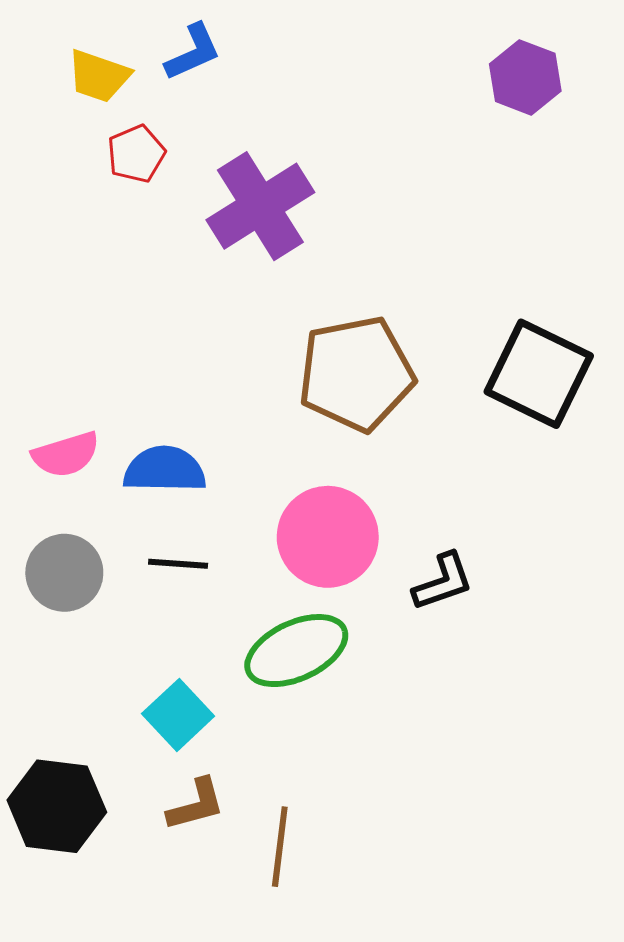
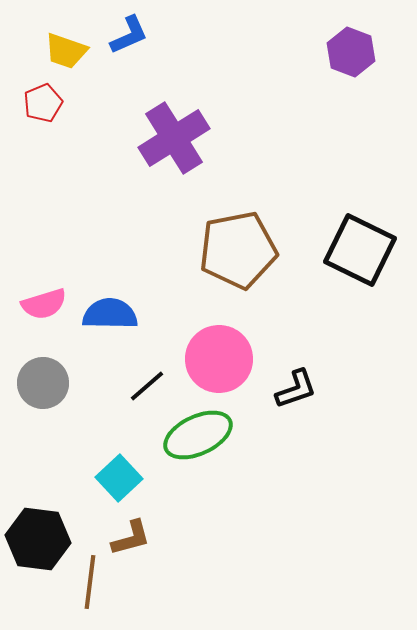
red pentagon: (136, 154) -> (43, 103), moved
black line: (178, 564) -> (147, 386), moved, turned -45
brown line: (280, 847) -> (90, 582), moved

